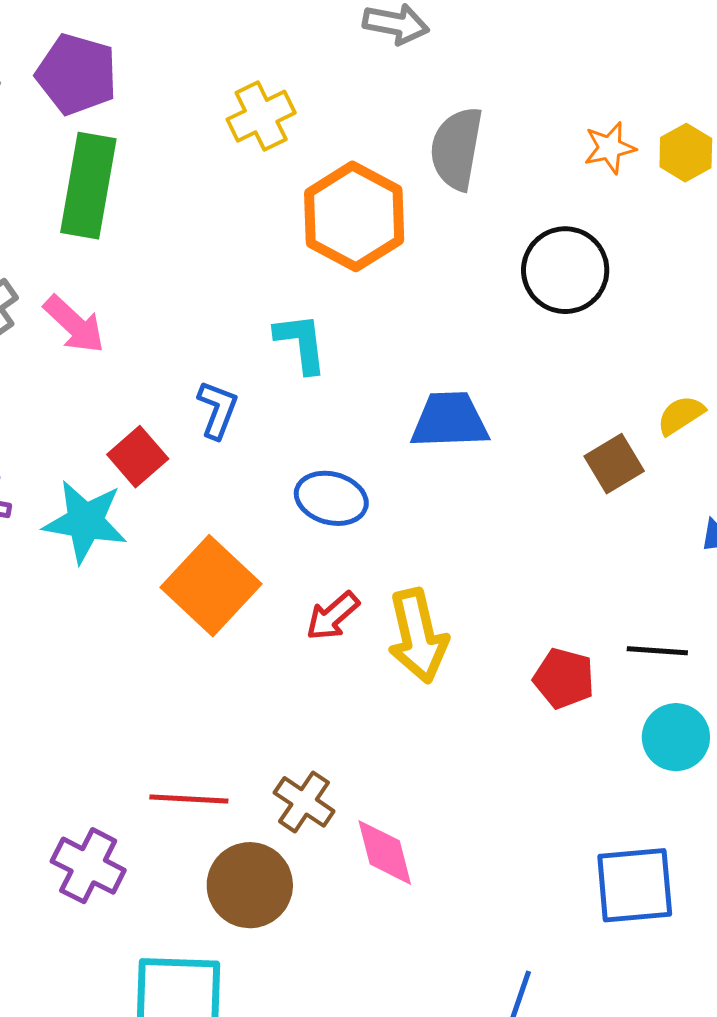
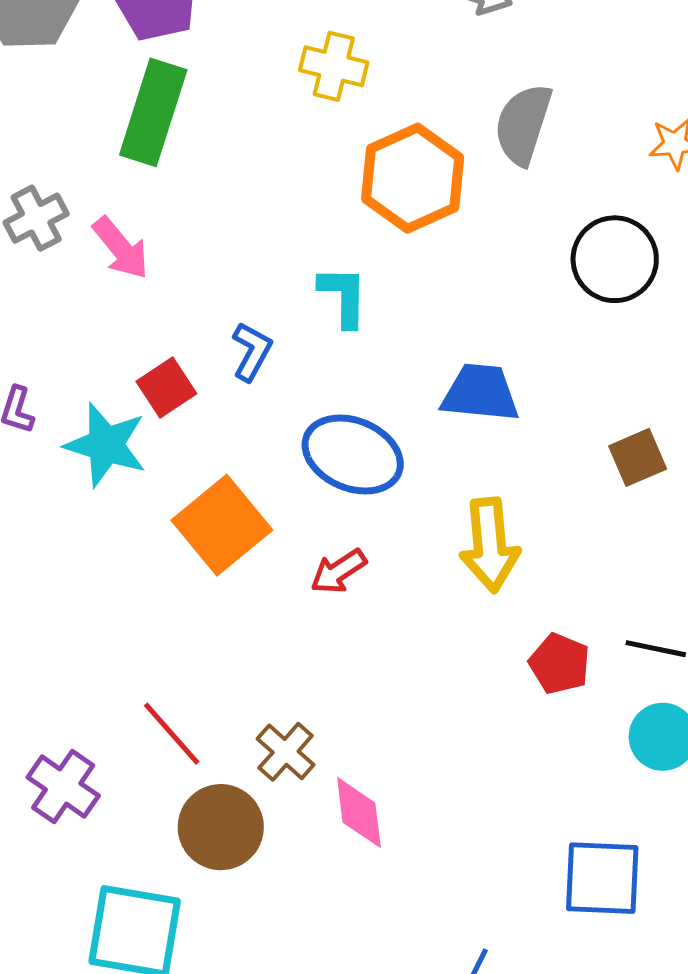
yellow cross: (261, 116) -> (334, 66), turned 32
blue ellipse: (331, 498) -> (353, 454), size x1.4
yellow arrow: (418, 636) -> (490, 545), moved
red line: (189, 799) -> (172, 734), turned 38

